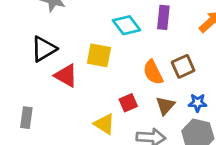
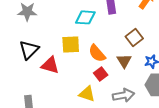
cyan diamond: (126, 25) -> (85, 17), turned -35
orange semicircle: (153, 72) -> (97, 53), moved
brown triangle: (165, 106) -> (124, 61), moved

